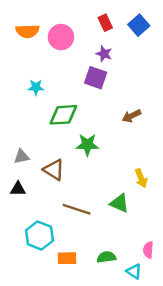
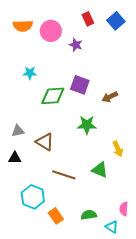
purple star: (104, 54) -> (76, 45), moved
purple square: (96, 78) -> (80, 85), moved
green star: (87, 145) -> (87, 125), moved
orange rectangle: (67, 258) -> (56, 216), turned 56

